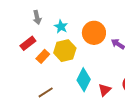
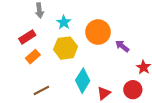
orange rectangle: (43, 56) -> (33, 57), moved

